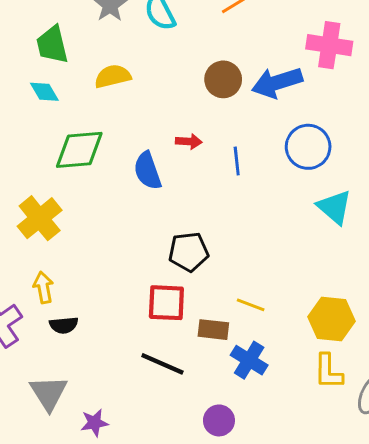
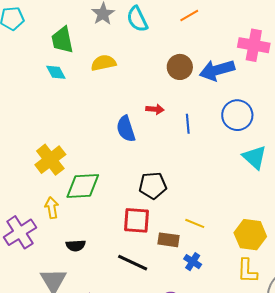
green diamond: (79, 150) -> (83, 186), moved
black semicircle: (64, 325) -> (76, 245), moved
blue cross: (249, 360) -> (193, 262), size x0.7

